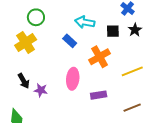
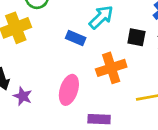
cyan arrow: (85, 22) -> (101, 17), turned 114
blue rectangle: (70, 41) -> (76, 38), turned -32

